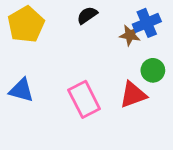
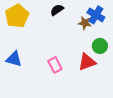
blue cross: (147, 23) -> (96, 15), turned -36
pink rectangle: (84, 99) -> (55, 65), size x0.7

